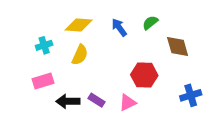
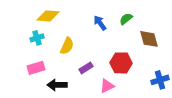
yellow diamond: (79, 25) -> (48, 16), moved
purple rectangle: (97, 100) -> (86, 68), moved, turned -64

